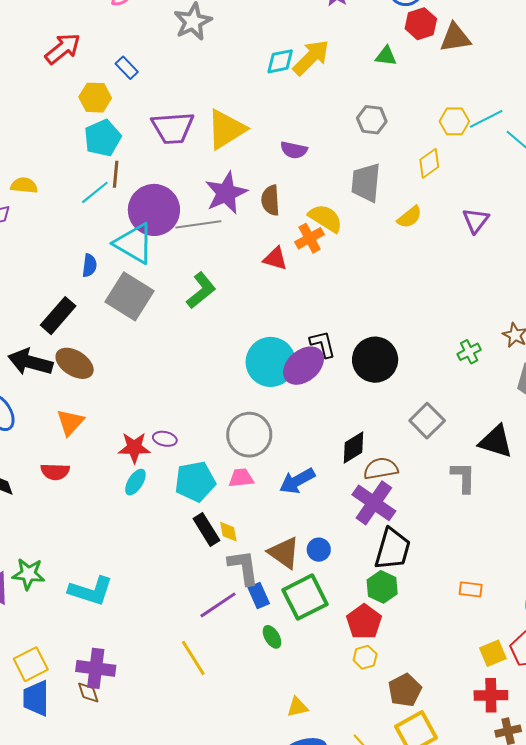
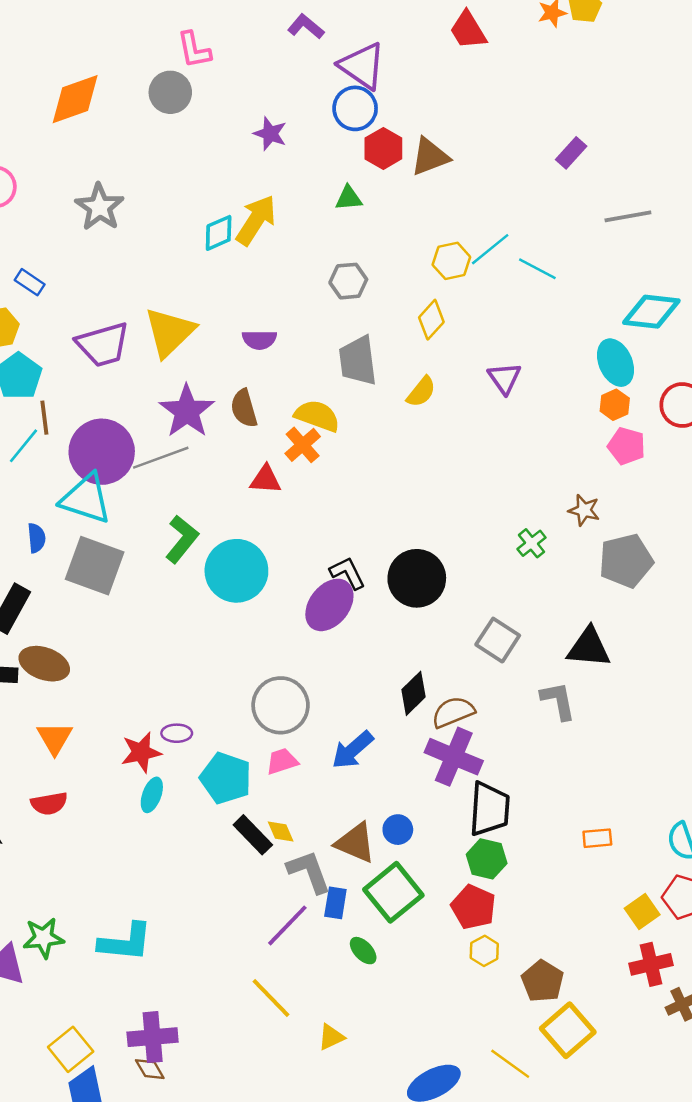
cyan circle: (271, 362) -> (236, 571), moved
cyan pentagon: (195, 481) -> (226, 778), turned -30
blue rectangle: (259, 596) -> (335, 903), turned 45
yellow triangle: (297, 707) -> (331, 1037), moved

